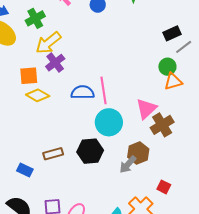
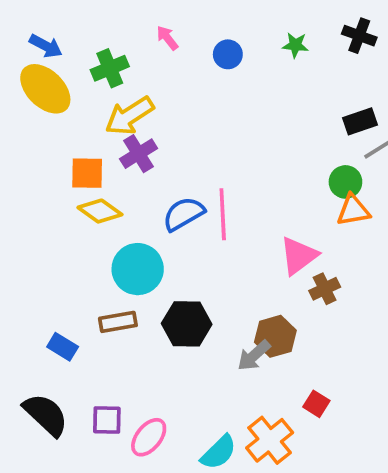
blue semicircle: (83, 92) -> (184, 214), turned -35
cyan circle: (109, 122) -> (138, 269), moved
brown cross: (162, 125) -> (325, 289), size x0.7

